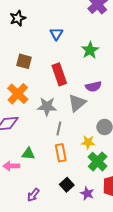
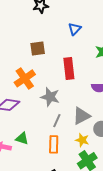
brown square: (24, 61) -> (38, 48), turned -35
gray triangle: (77, 103) -> (81, 116), moved

